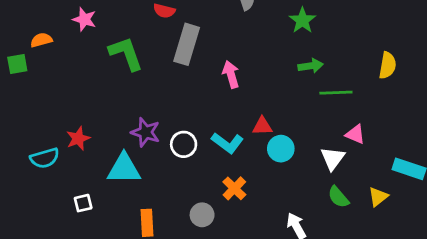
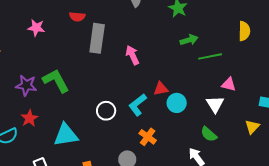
pink star: (84, 19) -> (36, 28), moved
green L-shape: (126, 54) -> (56, 81), moved
purple star: (146, 132) -> (26, 85), moved
cyan L-shape: (227, 143) -> (138, 105), turned 115
green semicircle: (338, 197) -> (209, 134), moved

